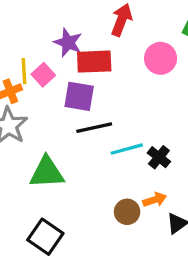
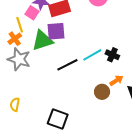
pink square: (43, 75) -> (32, 13), moved
black line: (94, 128) -> (67, 65), moved
green triangle: (47, 172) -> (42, 40), moved

